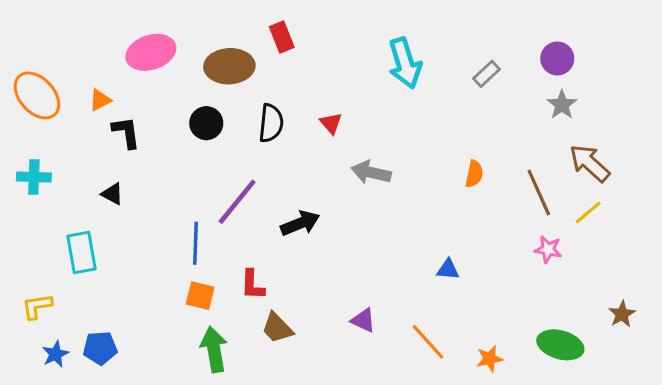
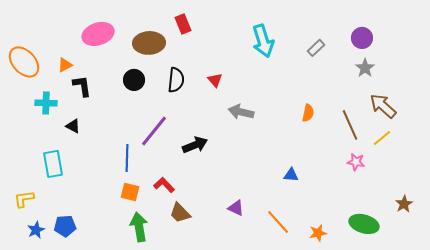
cyan cross: (34, 177) -> (46, 103), moved
red L-shape: (252, 285) -> (164, 185), turned 135

